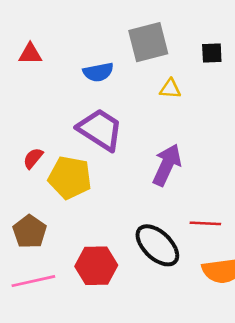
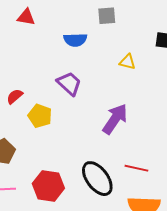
gray square: (148, 42) -> (107, 16), moved, size x0.6
purple trapezoid: (100, 130) -> (69, 83), size x0.7
yellow pentagon: (70, 178) -> (40, 116), size x0.7

